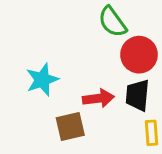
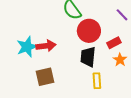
red arrow: (98, 98) -> (46, 46), moved

